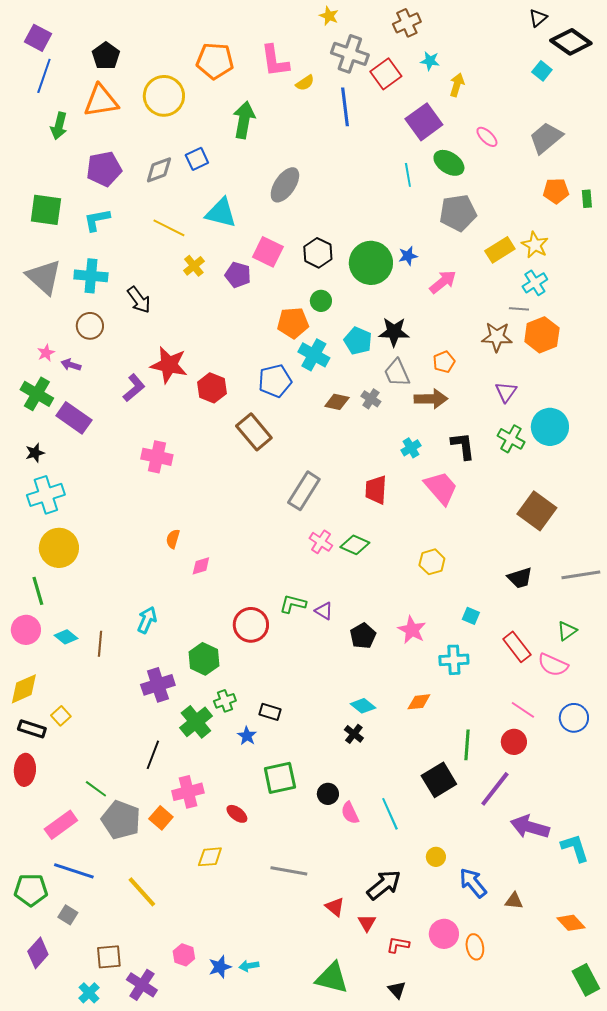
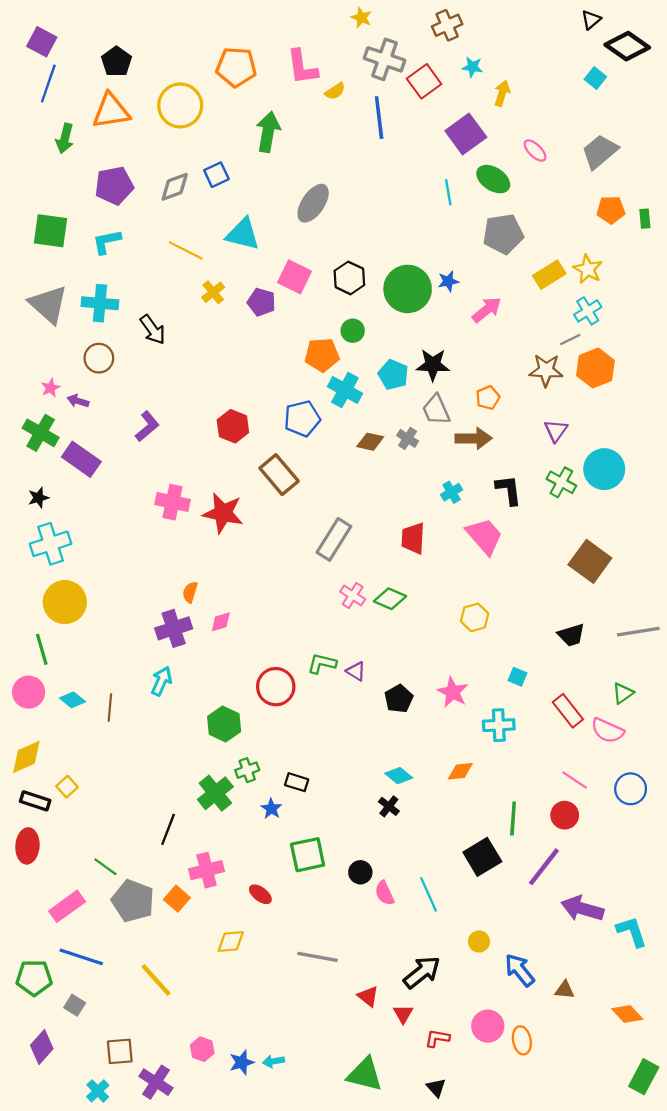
gray line: (519, 309) -> (570, 339), turned -30
red star: (169, 365) -> (223, 513), moved
purple cross: (158, 685) -> (174, 628), moved
green rectangle: (586, 980) -> (644, 1077), turned 56

